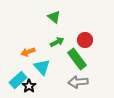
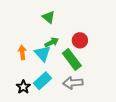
orange arrow: (28, 52) -> (22, 52), turned 104
cyan triangle: (42, 67) -> (43, 53), moved
cyan rectangle: (18, 80) -> (43, 81), moved

